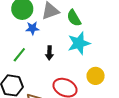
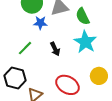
cyan star: (79, 43) -> (85, 42), turned -30
black arrow: (49, 53) -> (55, 49), turned -32

